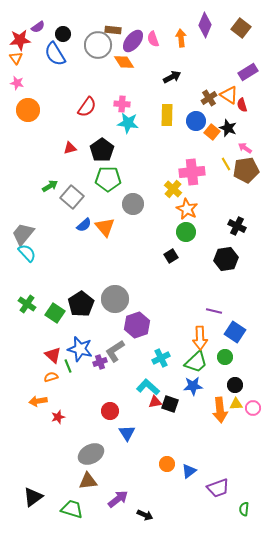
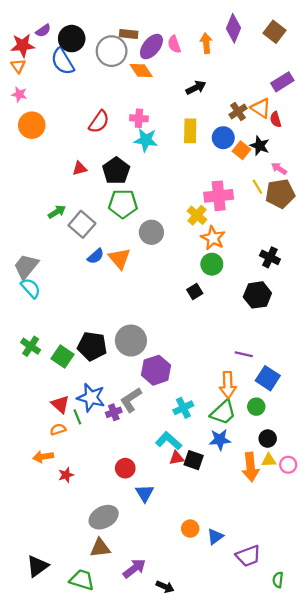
black circle: (63, 34) -> (72, 39), size x1.5
black pentagon: (81, 304) -> (92, 346), turned -30

